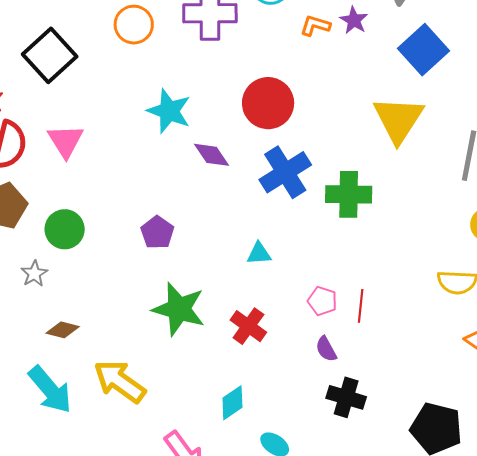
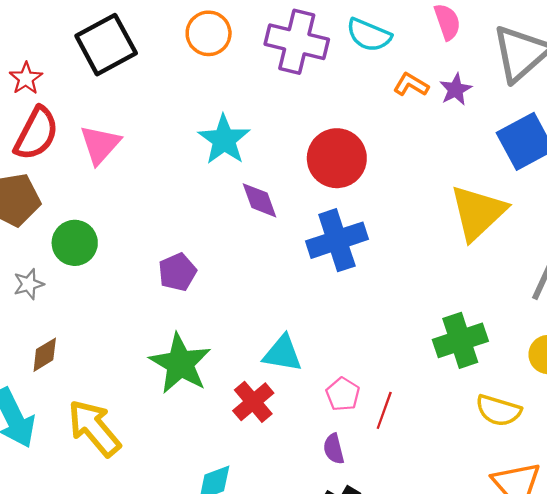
green cross: (349, 194) -> (460, 340), moved, turned -33
cyan triangle: (259, 253) -> (283, 353), moved, size x1.4
brown diamond: (63, 330) -> (45, 355), turned -60

